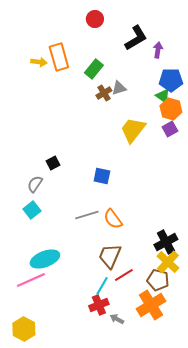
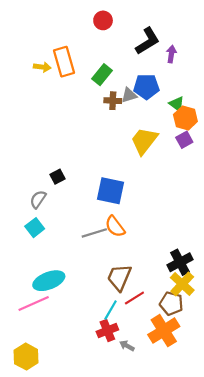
blue pentagon: (171, 80) -> (146, 87), moved
brown cross: (104, 93) -> (113, 101), turned 35
blue square: (102, 176) -> (111, 191), size x1.5
orange semicircle: (113, 219) -> (115, 226), moved

